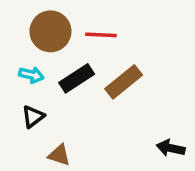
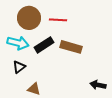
cyan arrow: (31, 75) -> (18, 43), size x1.5
brown rectangle: (124, 82) -> (71, 47), turned 55

